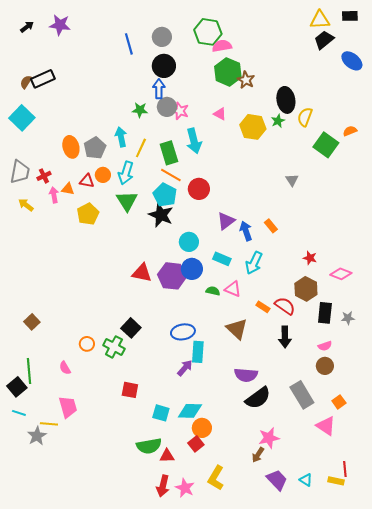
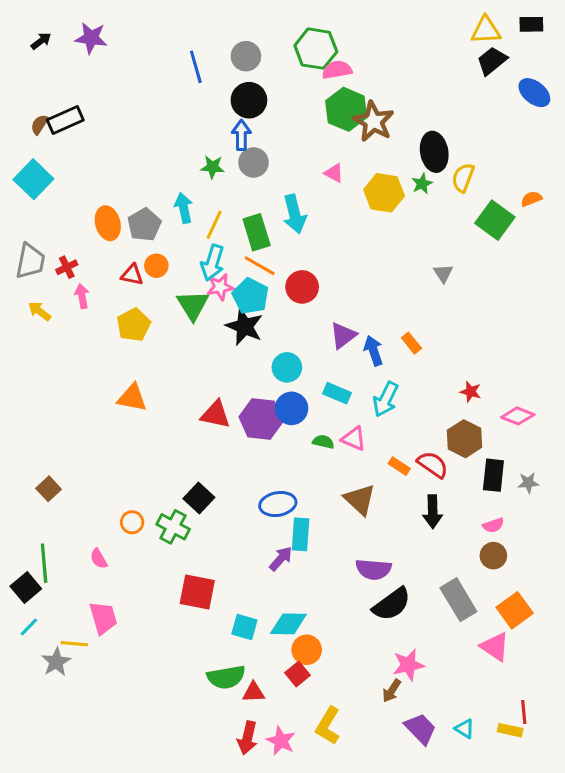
brown star: (246, 80) -> (373, 121), size x1.5
pink star: (180, 111) -> (220, 287), moved, turned -30
cyan arrow: (126, 173) -> (213, 263), moved
orange triangle: (68, 189) -> (132, 398), moved, size x1.5
red square: (130, 390) -> (197, 592), size x1.4
orange square: (339, 402) -> (515, 610), size x1.6
cyan line: (19, 413) -> (29, 627), turned -64

